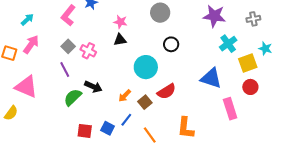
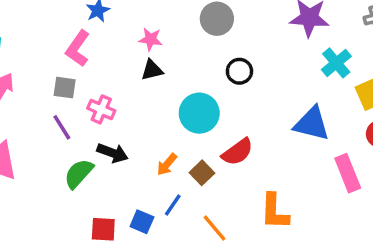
pink L-shape: (68, 15) -> (78, 49), moved
gray square: (68, 46) -> (65, 88), turned -32
pink cross: (88, 51) -> (101, 110), moved

